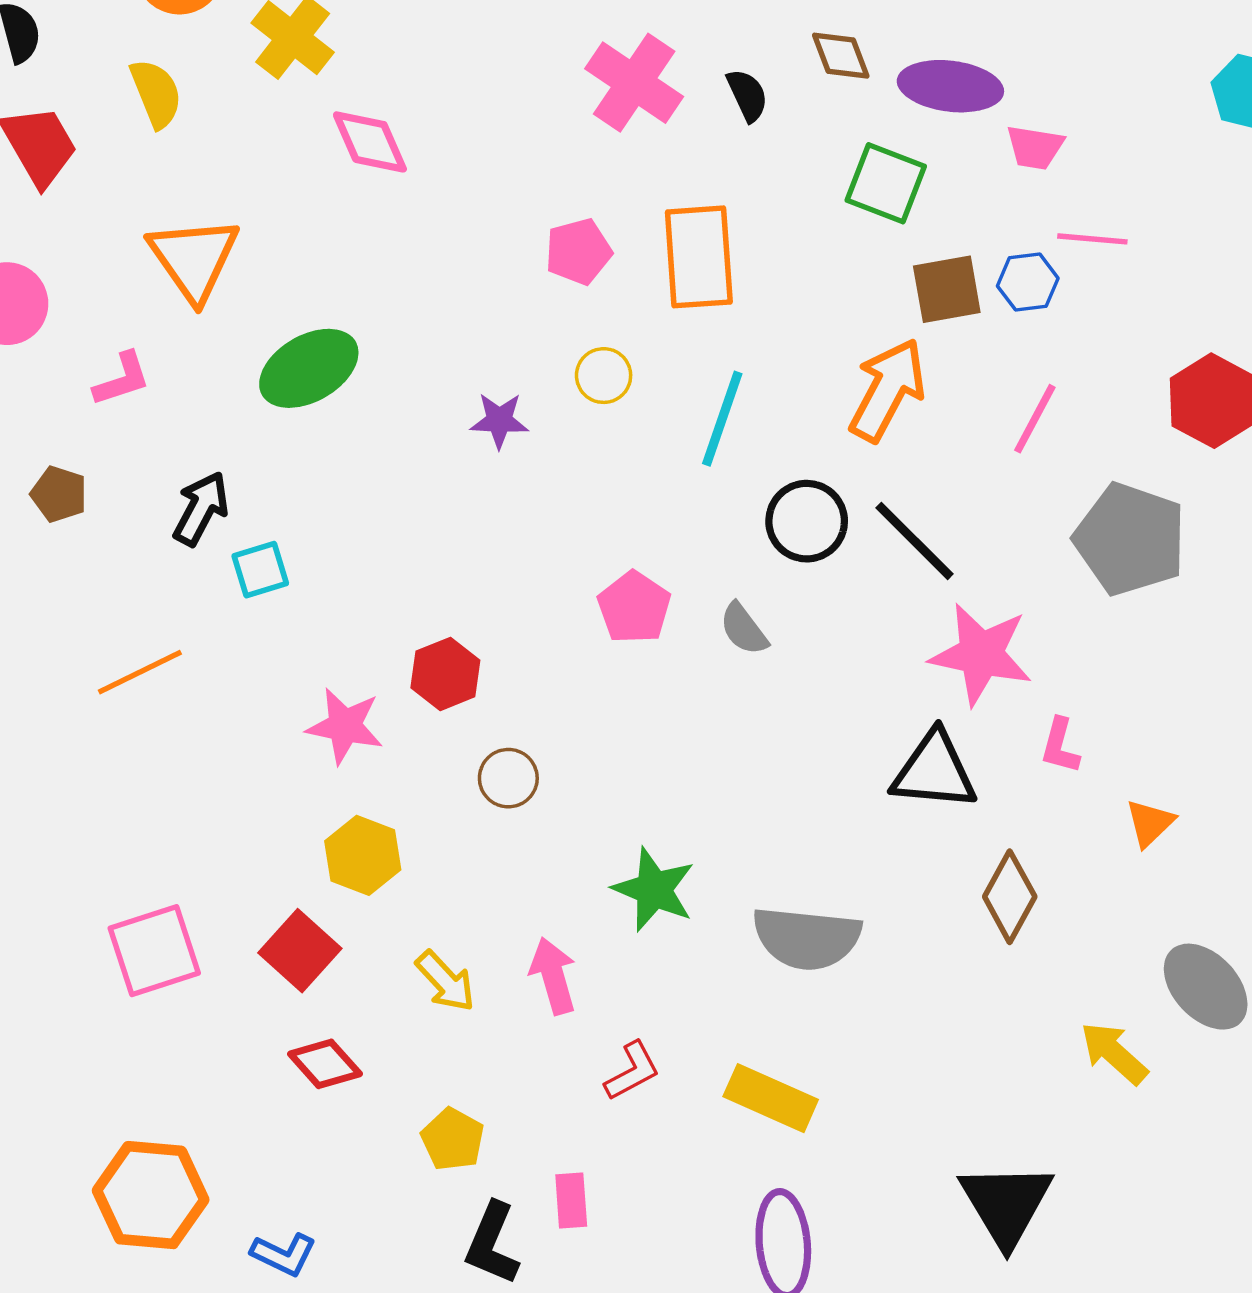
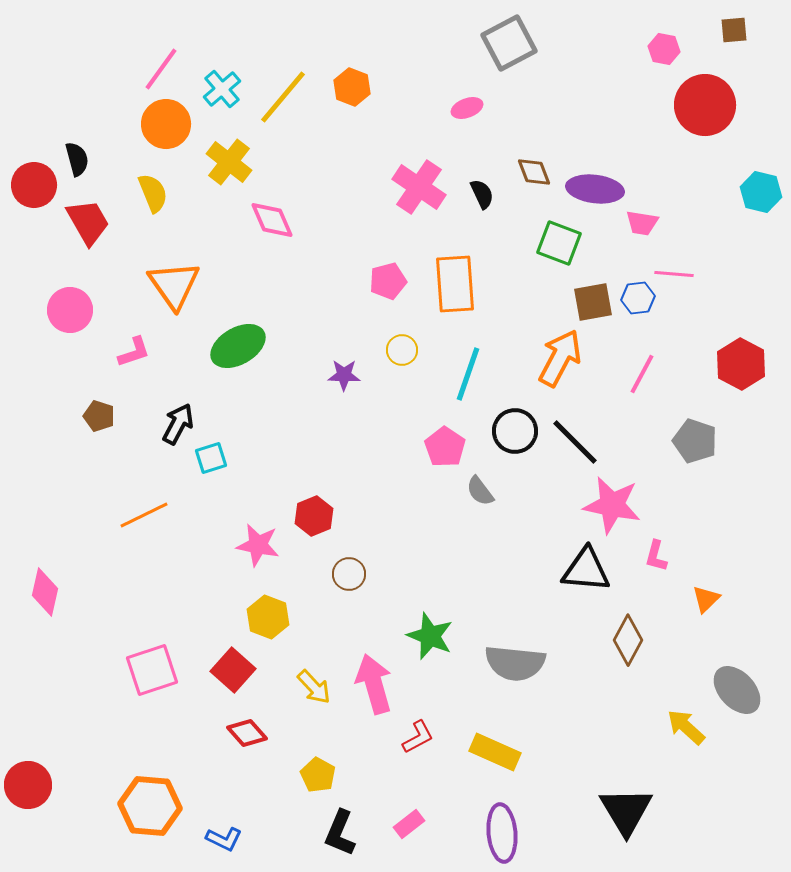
gray pentagon: (1130, 539) -> (695, 441), size x0.7
pink pentagon: (634, 607) -> (445, 447), moved
pink arrow: (553, 976) -> (374, 684), size x1.4
pink rectangle: (571, 1200) -> (409, 824), moved, turned 56

